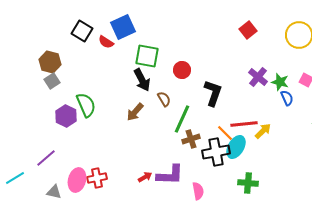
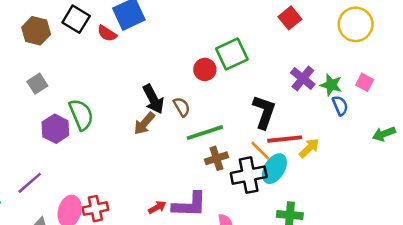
green square: (147, 56) -> (232, 54), moved, turned -35
brown hexagon: (50, 62) -> (36, 31), moved
black arrow: (142, 80) -> (153, 99), moved
black L-shape: (213, 93) -> (264, 112), moved
green line: (182, 119) -> (205, 133), turned 48

